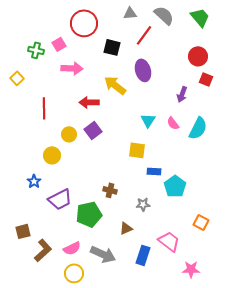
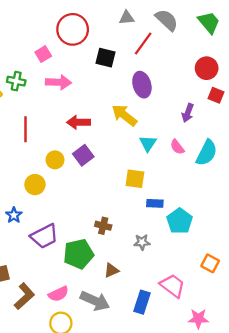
green cross: (36, 50) -> (16, 81), moved
yellow arrow: (115, 85) -> (124, 115), moved
brown triangle: (126, 228) -> (111, 270), moved

